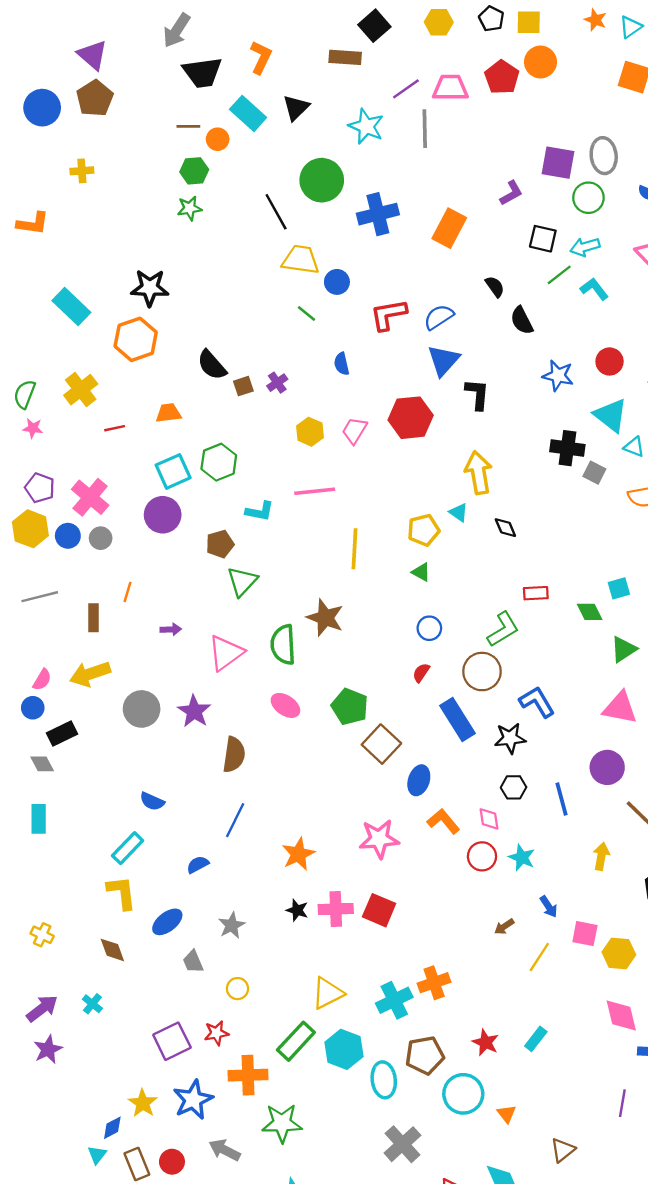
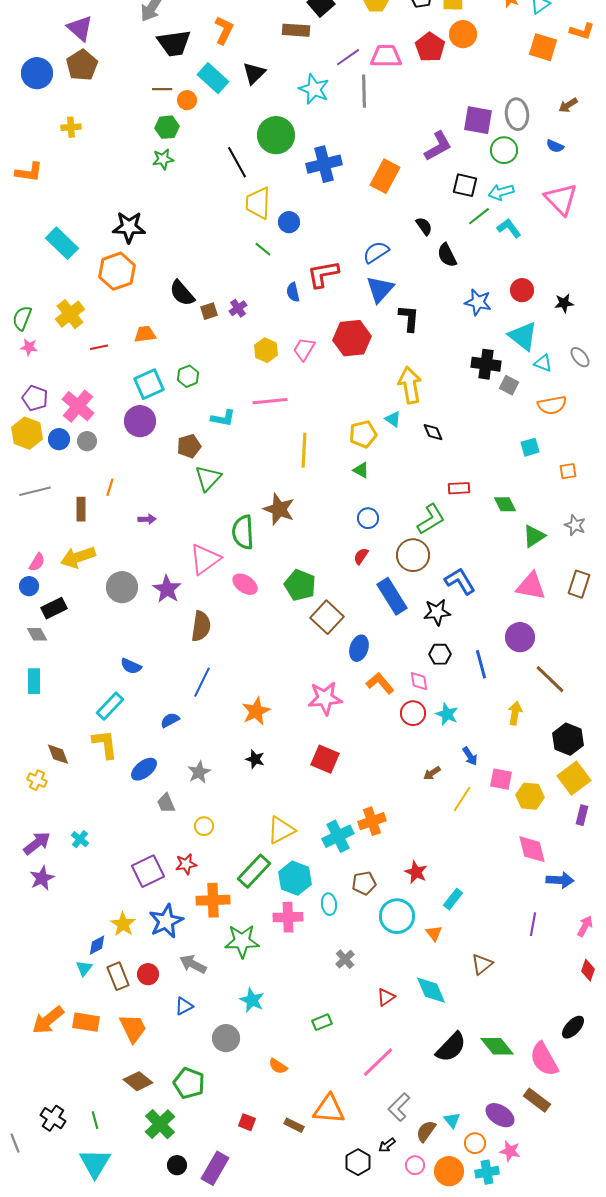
purple L-shape: (511, 193) -> (438, 146), size x1.4
yellow trapezoid: (301, 260) -> (258, 203), turned -96
red L-shape: (388, 315) -> (323, 274), moved
green hexagon: (219, 462) -> (188, 376), size x0.7
cyan square: (619, 588) -> (530, 447), moved
pink triangle: (226, 653) -> (205, 559), moved
pink cross: (336, 909) -> (288, 917), moved
brown diamond: (112, 950) -> (58, 754), moved
cyan rectangle: (536, 1039) -> (453, 899), moved
brown pentagon: (425, 1055) -> (364, 883), size x0.7
cyan ellipse: (384, 1080) -> (329, 904), size x0.7
gray cross: (402, 1144) -> (345, 959), size x0.6

